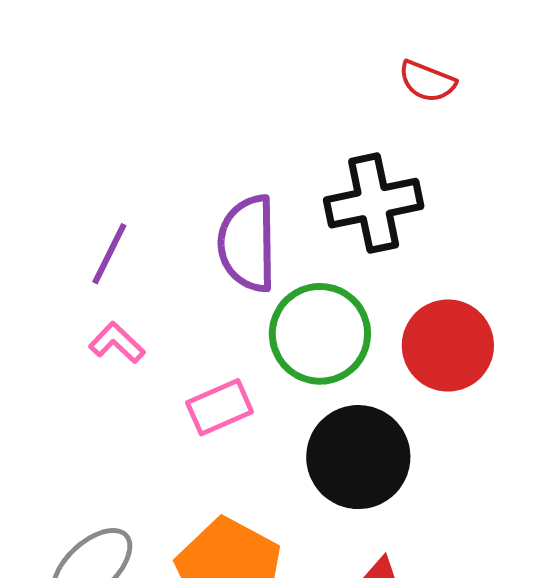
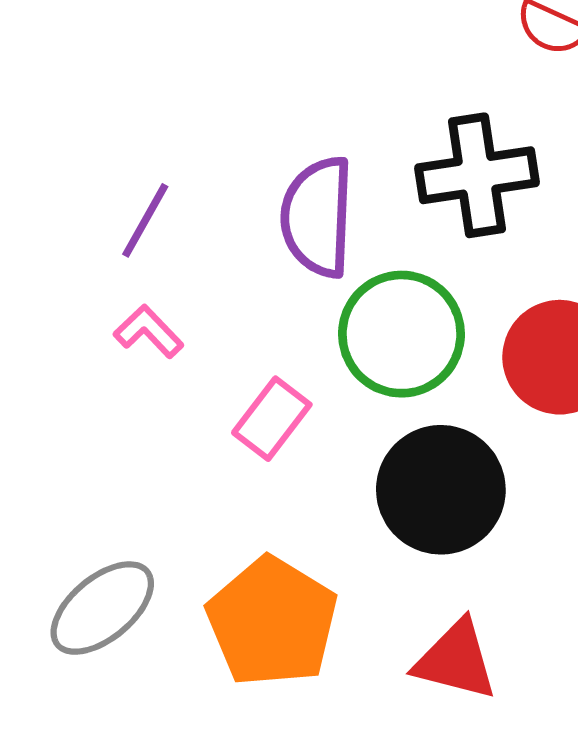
pink rectangle: (220, 407) -> (272, 419), turned -32

